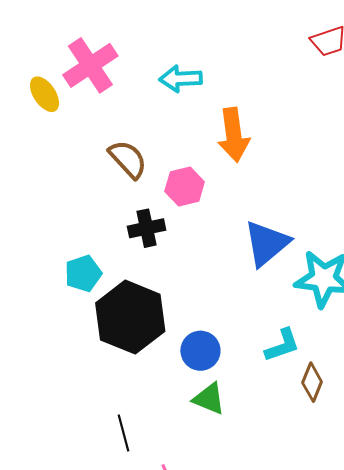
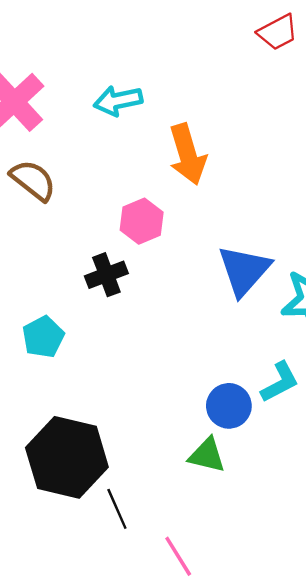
brown semicircle: (128, 159) -> (33, 180), moved
black hexagon: (130, 317) -> (67, 457), moved
blue circle: (200, 351) -> (229, 406), moved

